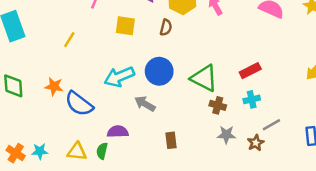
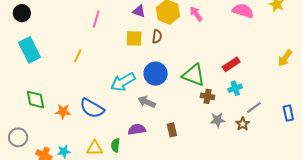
yellow square: (125, 26) -> (134, 38), moved
orange star: (54, 86) -> (63, 111), moved
purple semicircle: (118, 132) -> (137, 129), moved

